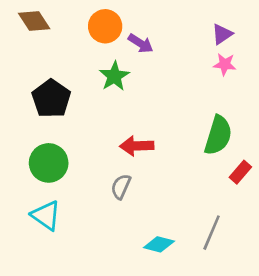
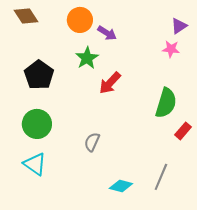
purple triangle: (222, 34) -> (179, 26), moved
red arrow: (137, 146) -> (110, 83), moved, turned -45

